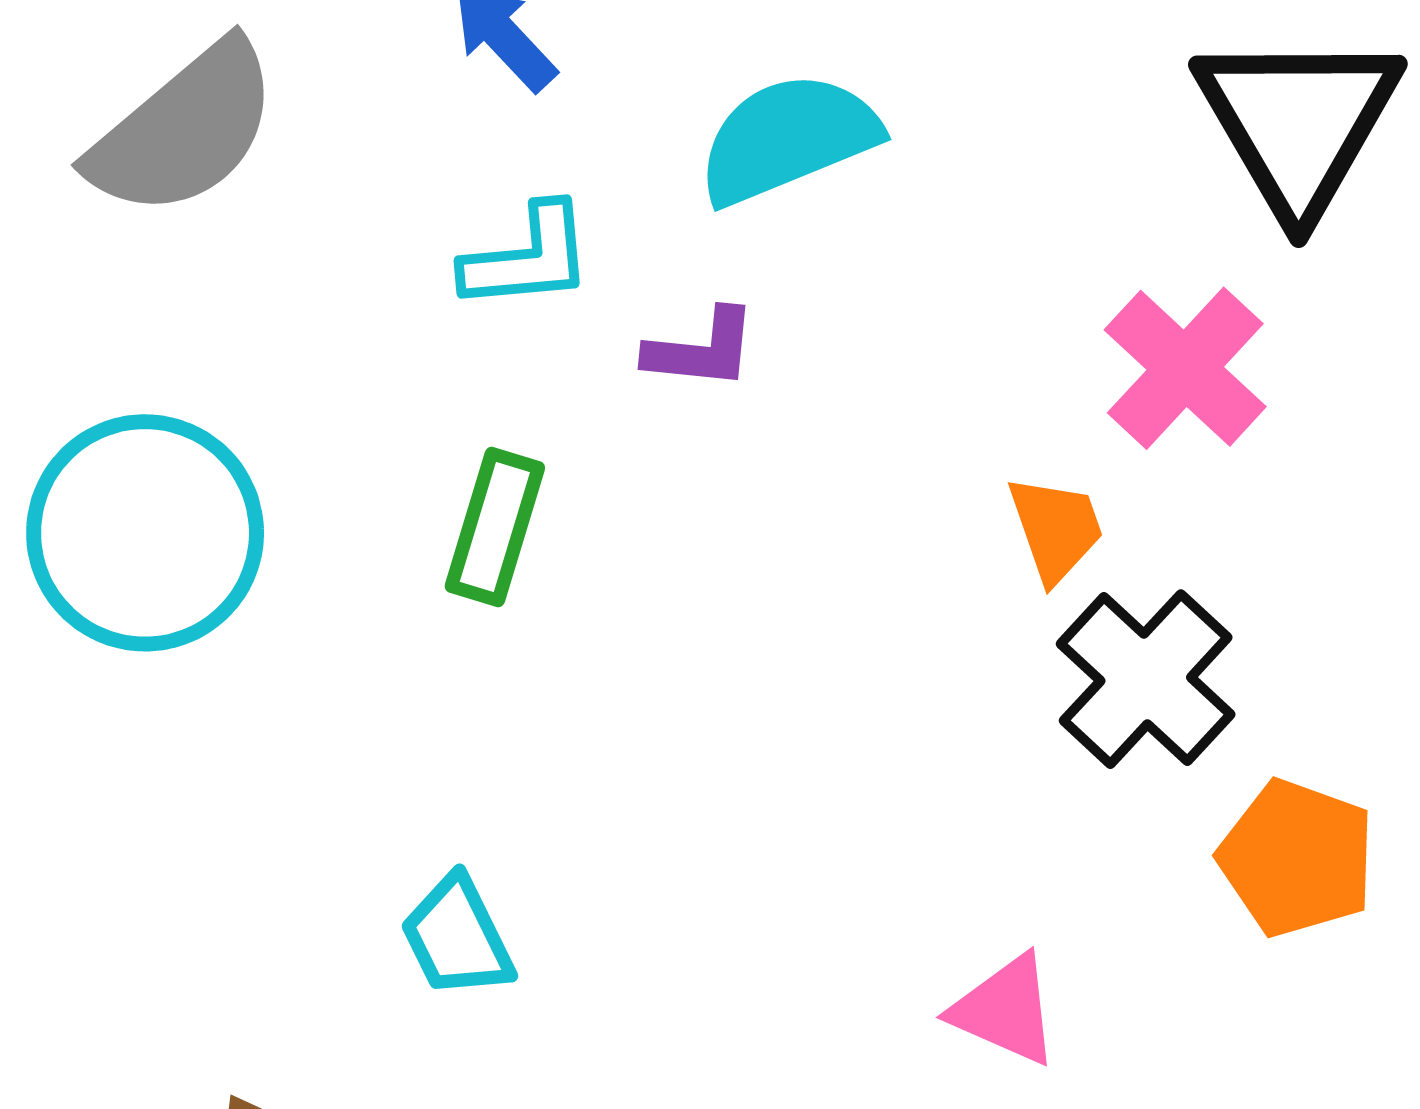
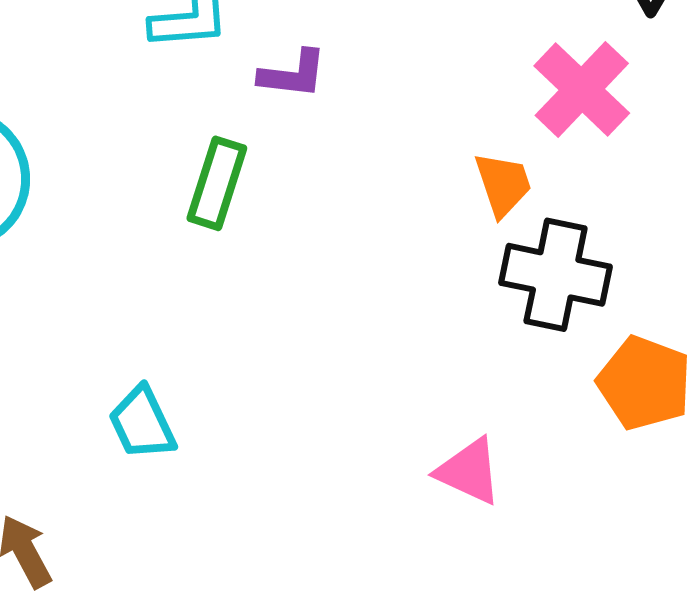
green rectangle: (495, 527) -> (217, 183), moved
black cross: (1146, 679) -> (556, 275), turned -32

